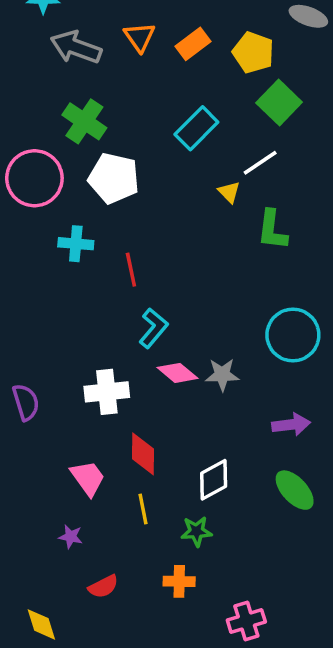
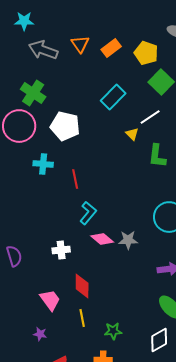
green cross: (84, 121) -> (33, 93), moved
white cross: (107, 392) -> (61, 250), size x0.7
white diamond: (214, 480) -> (159, 340), moved

